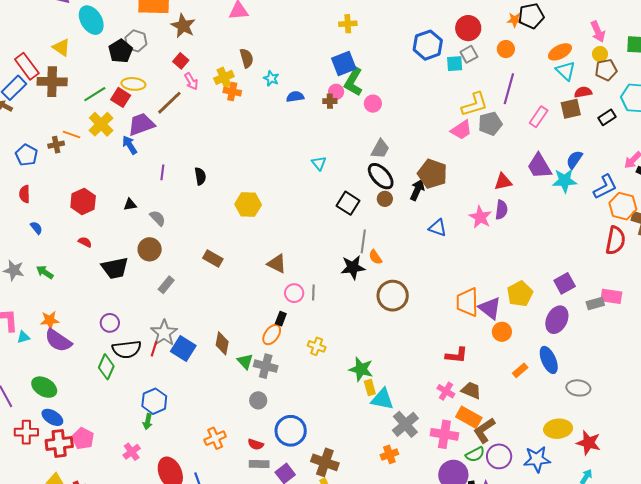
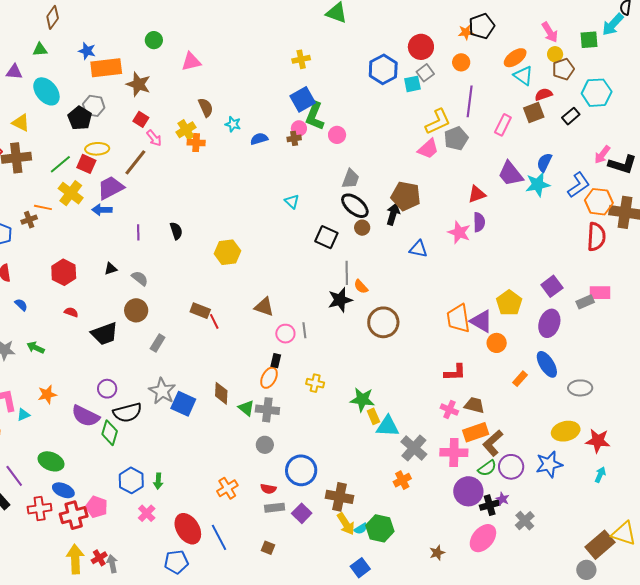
blue arrow: (130, 145) -> (102, 210), turned -48
purple semicircle: (58, 340) -> (85, 416), moved
red line: (154, 349) -> (214, 321), moved, turned -35
blue hexagon: (154, 401) -> (131, 480), moved
orange rectangle: (469, 417) -> (476, 432), turned -40

